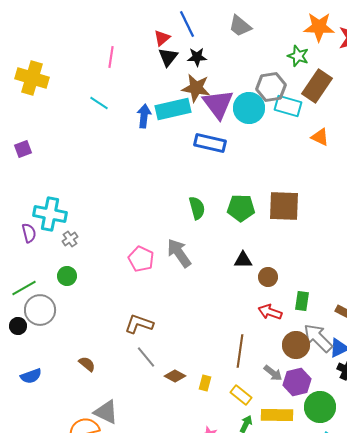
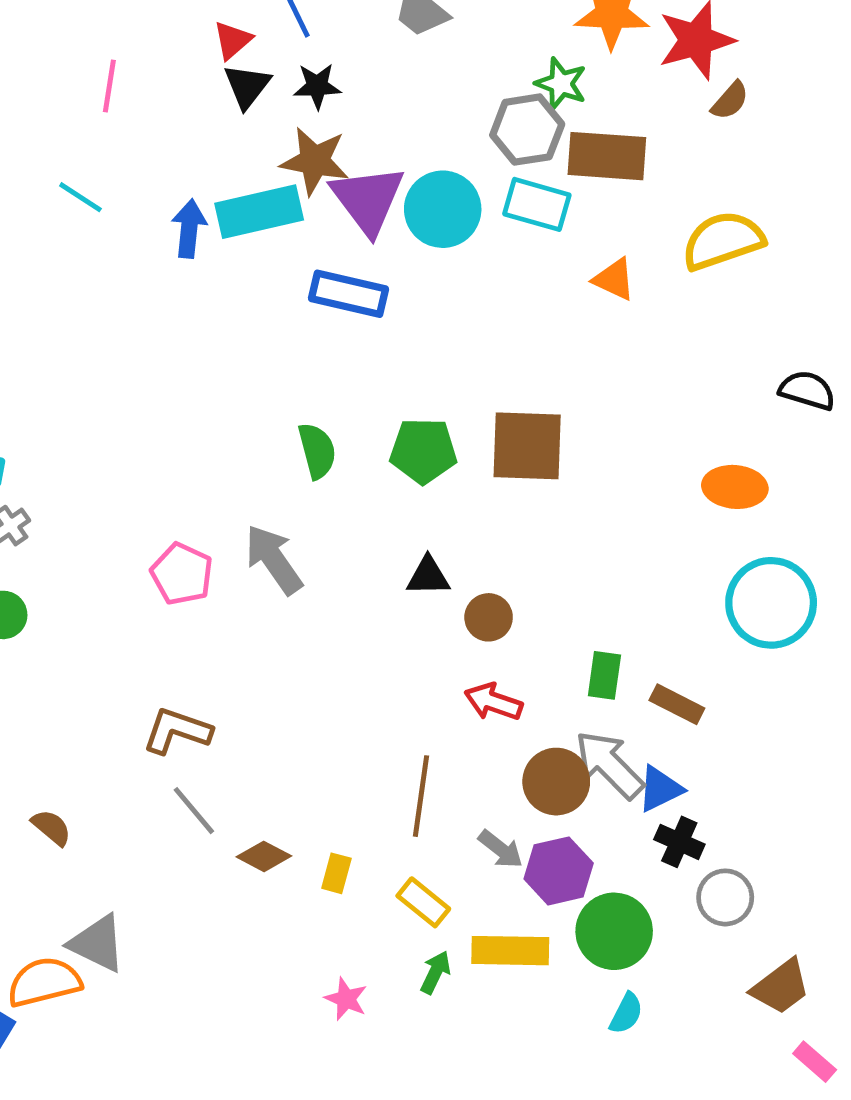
brown rectangle: (317, 86) -> (607, 156), turned 60
gray hexagon: (271, 87) -> (527, 130), moved
green rectangle: (302, 301) -> (604, 675), moved

